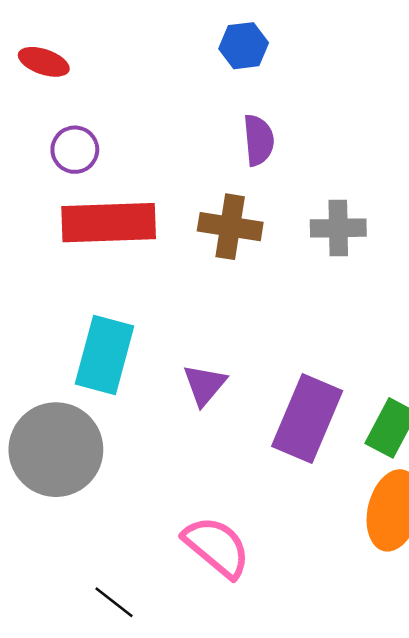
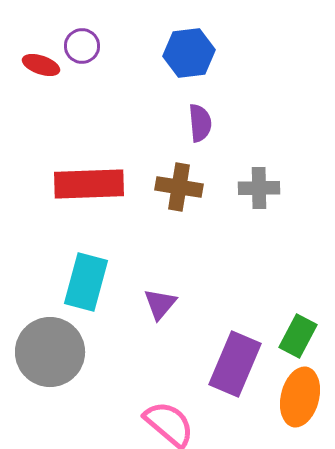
blue hexagon: (244, 46) -> (189, 53), size x1.4
purple circle: (75, 150) -> (82, 46), moved
purple rectangle: (307, 419) -> (235, 364), moved

